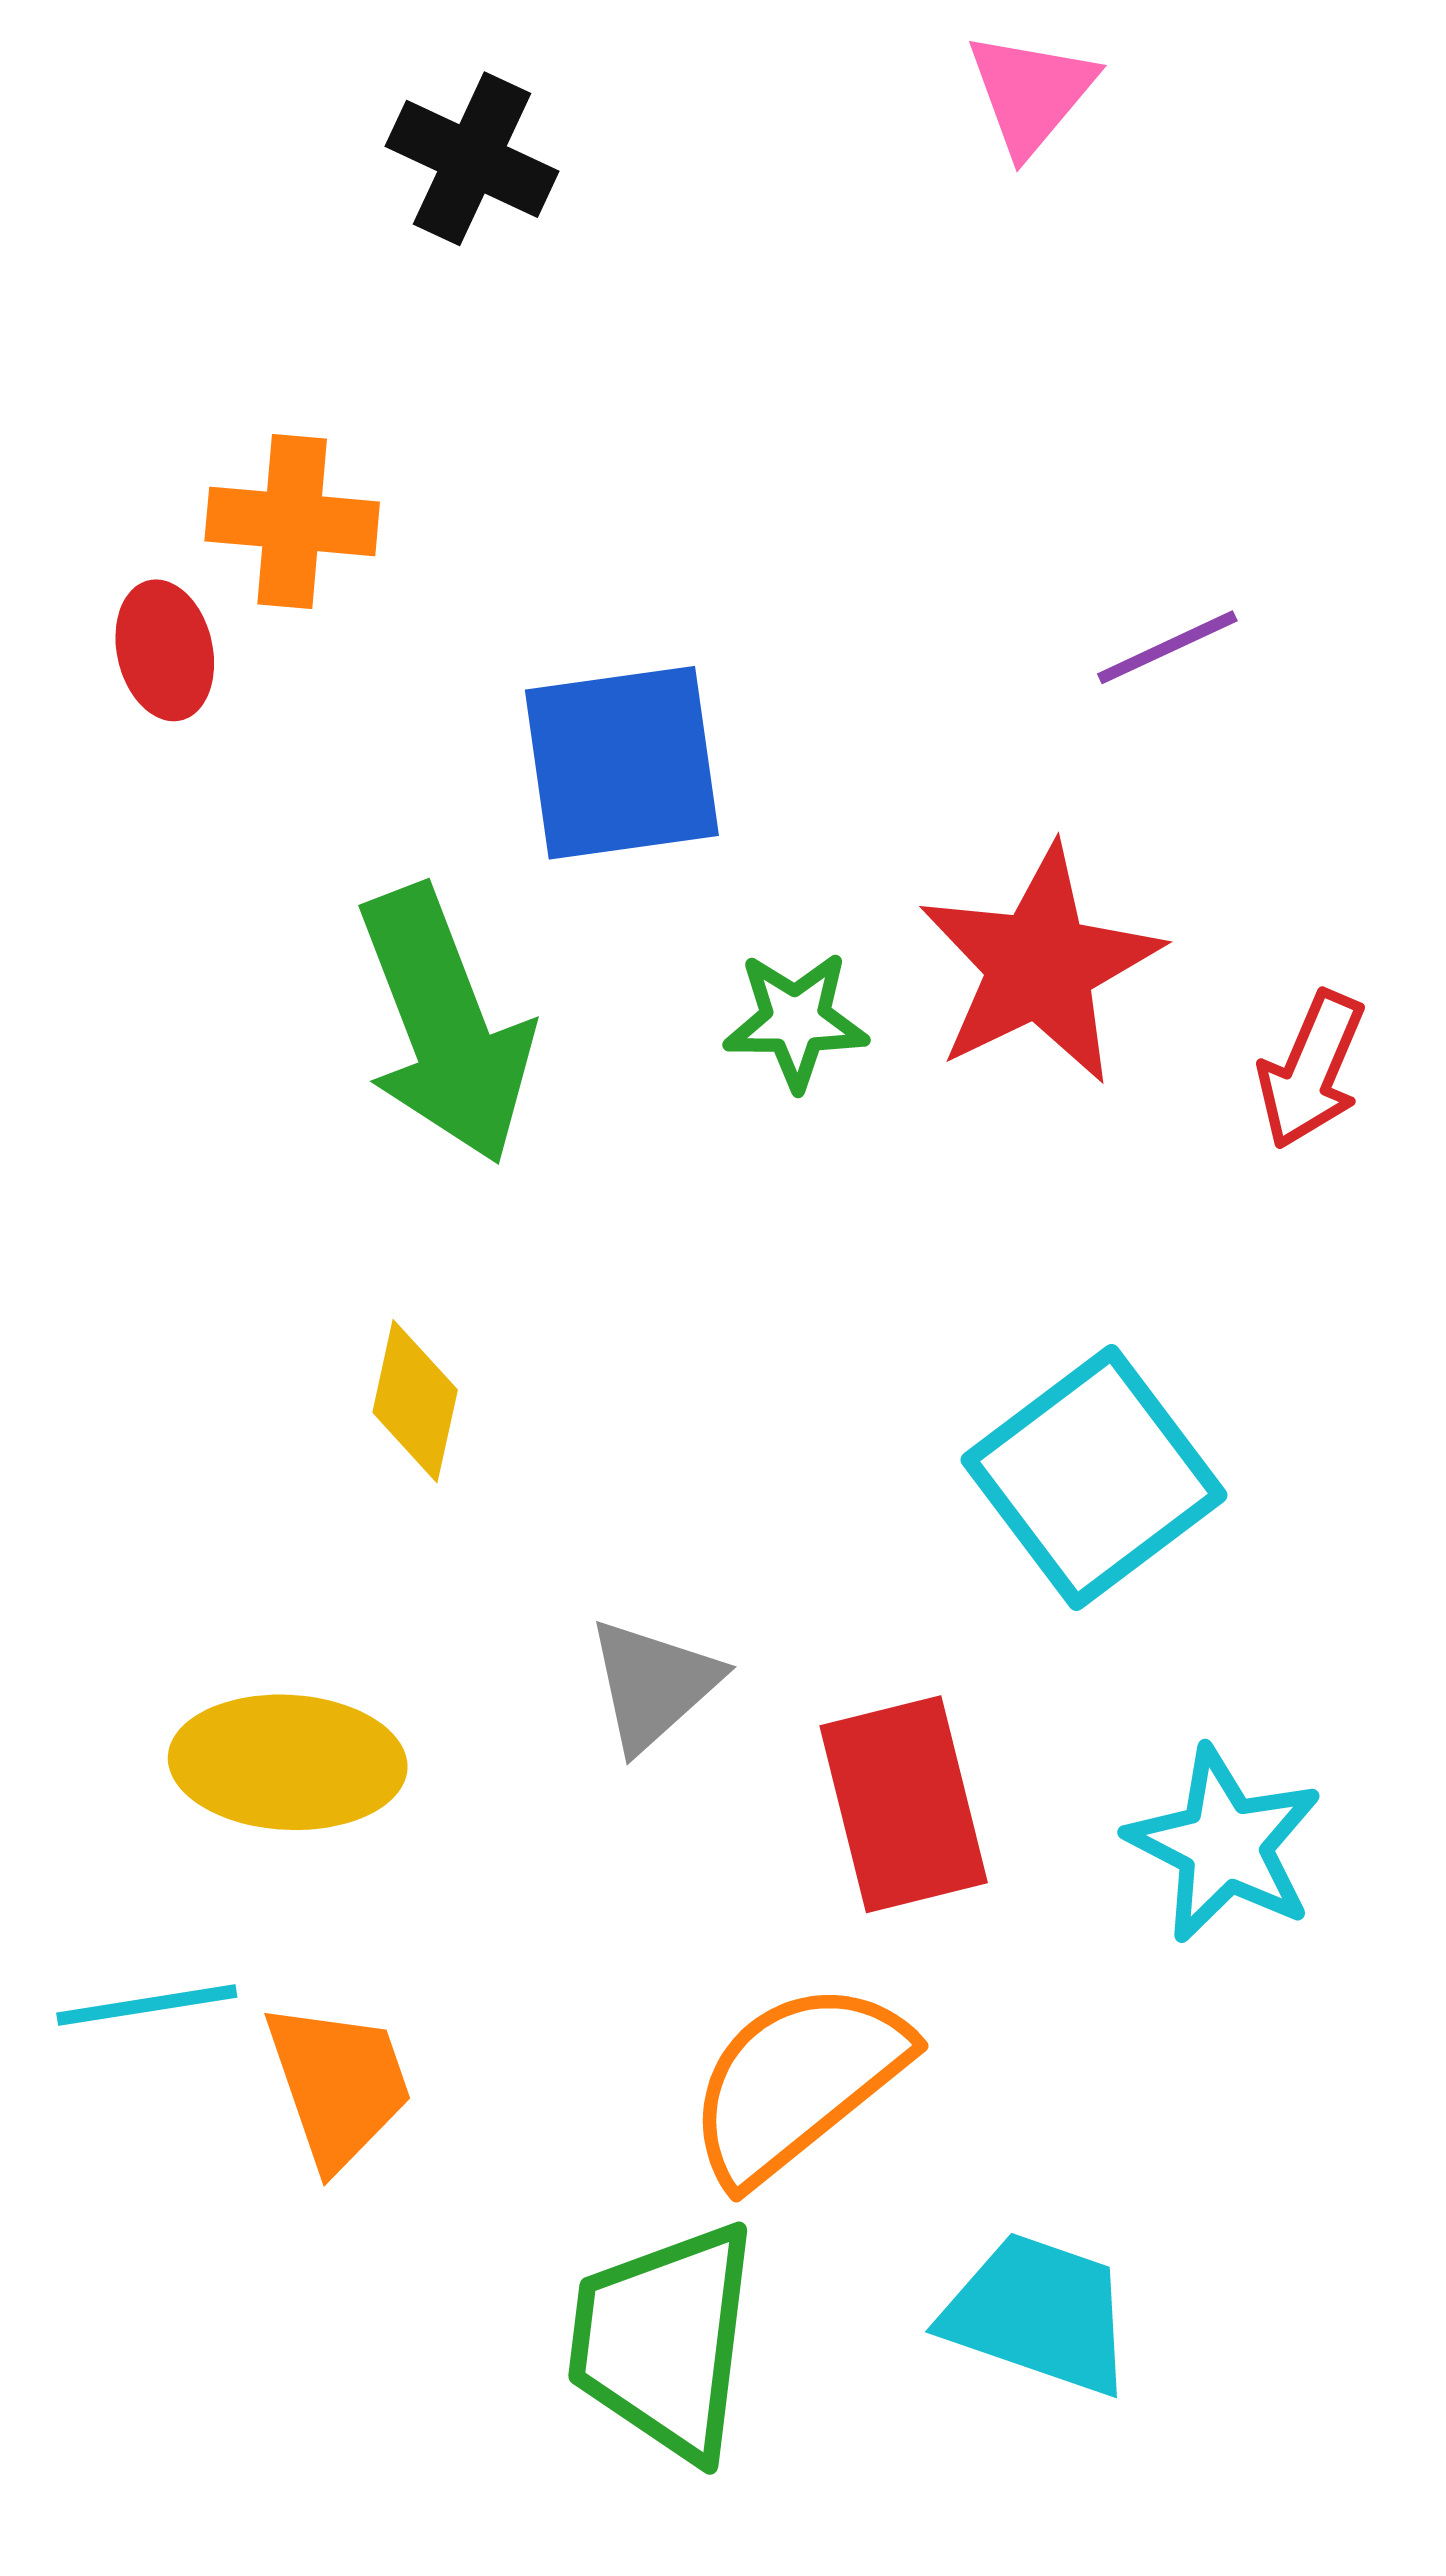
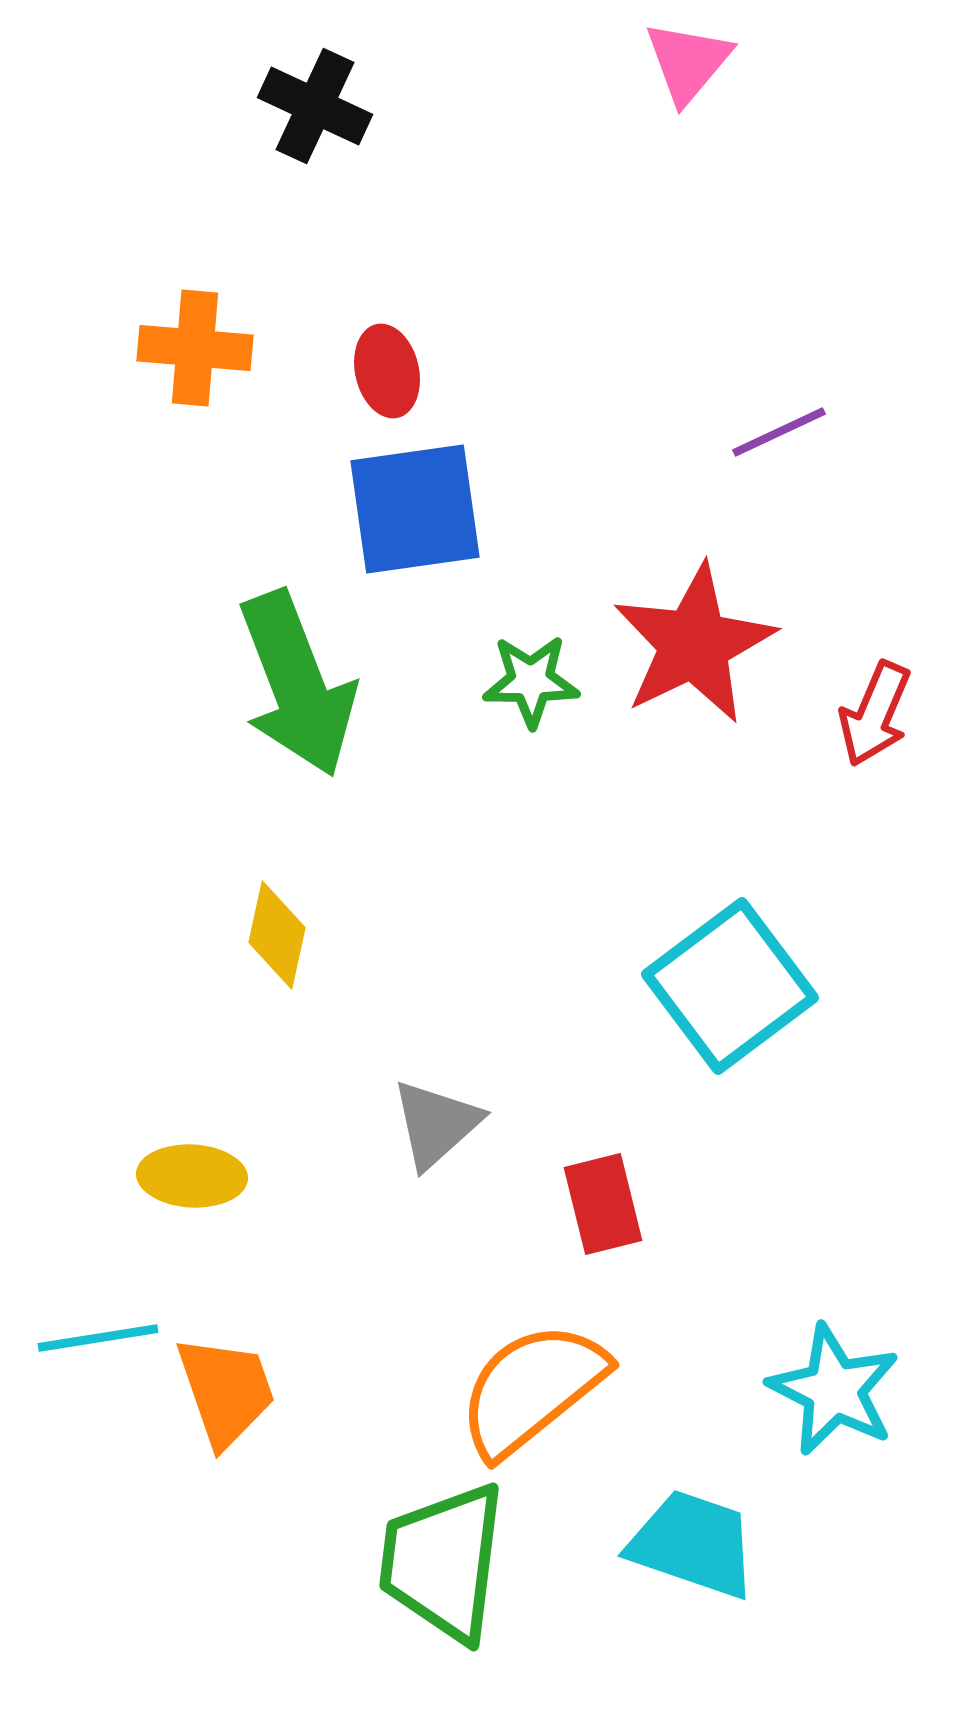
red ellipse: (165, 650) -> (387, 371), moved
yellow ellipse: (288, 1762) -> (192, 1176), size x0.7
red rectangle: (904, 1804) -> (603, 1204), size x0.7
cyan star: (1224, 1845) -> (834, 1390), moved

